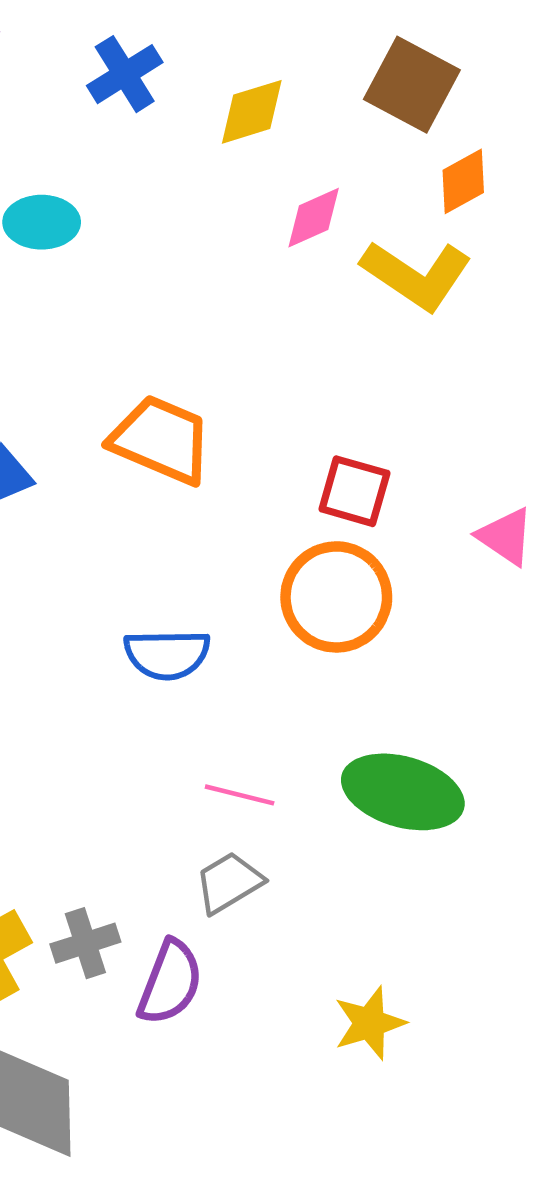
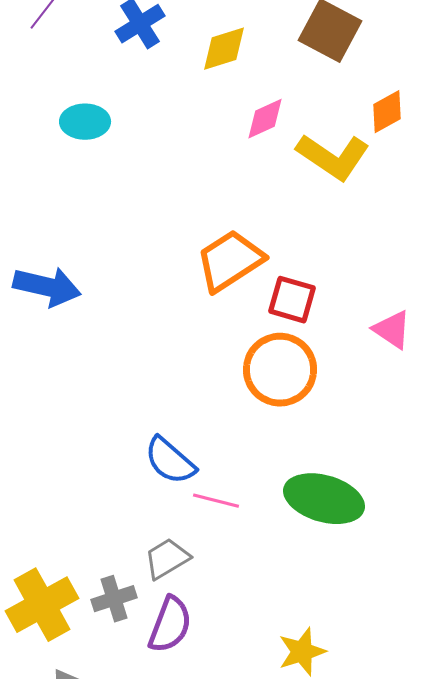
orange diamond: (463, 181) -> (387, 112), moved
orange trapezoid: (161, 440) -> (230, 261), moved, turned -56
blue semicircle: (167, 654) -> (170, 461), moved, turned 42
gray trapezoid: (229, 883) -> (167, 559), moved

